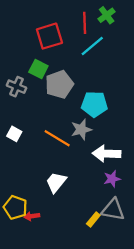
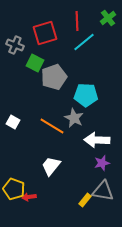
green cross: (107, 15) -> (108, 18), moved
gray cross: (16, 87) -> (15, 45), moved
gray star: (81, 129) -> (74, 118), turned -30

